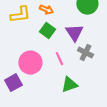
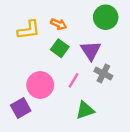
pink line: (59, 59) -> (74, 80), turned 56

